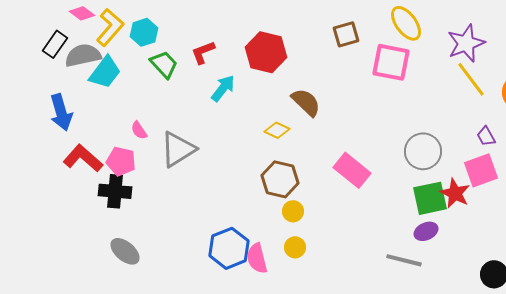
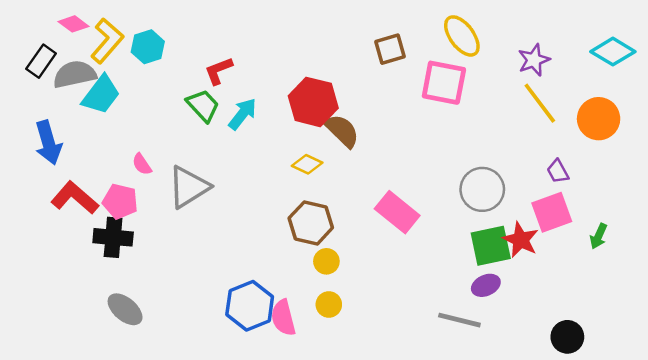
purple star: (466, 43) -> (534, 60), size x0.7
red hexagon: (266, 52) -> (313, 102), moved
green trapezoid: (164, 64) -> (203, 105), moved

